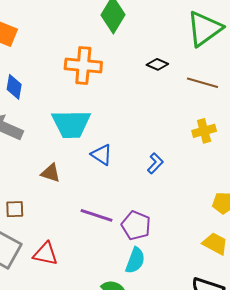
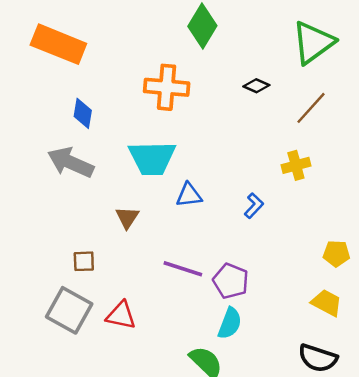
brown line: (203, 83) -> (311, 108), turned -64
yellow cross: (204, 131) -> (296, 165), moved
blue triangle: (102, 155) -> (189, 195), turned -40
brown triangle: (51, 173) -> (127, 217), turned 45

